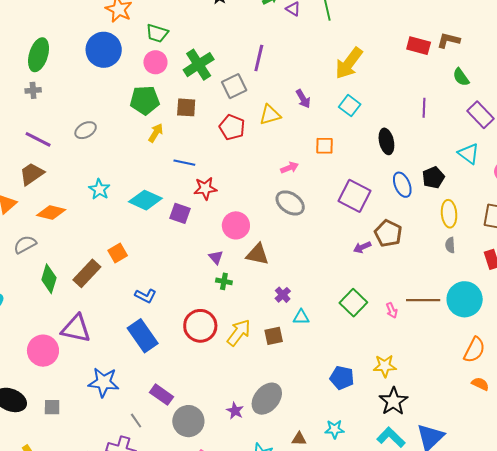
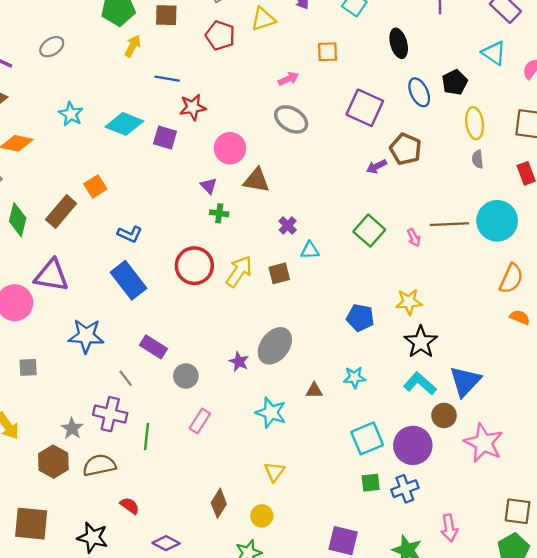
gray circle: (188, 421) -> (186, 376), size x0.7

